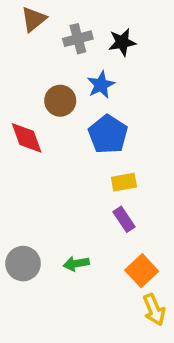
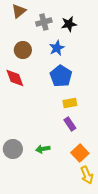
brown circle: (60, 101) -> (23, 50), moved

